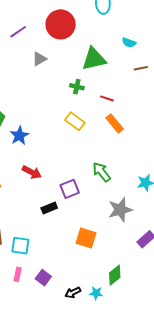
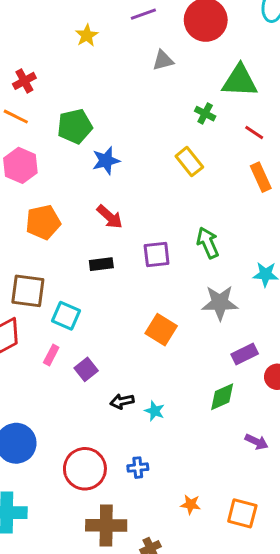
red line: (107, 98) -> (254, 132), moved
orange rectangle: (115, 124) -> (261, 177), moved
black rectangle: (49, 208) -> (101, 264), moved
green diamond: (115, 275) -> (222, 397), moved

